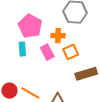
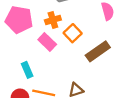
cyan rectangle: (22, 49) -> (27, 70), moved

